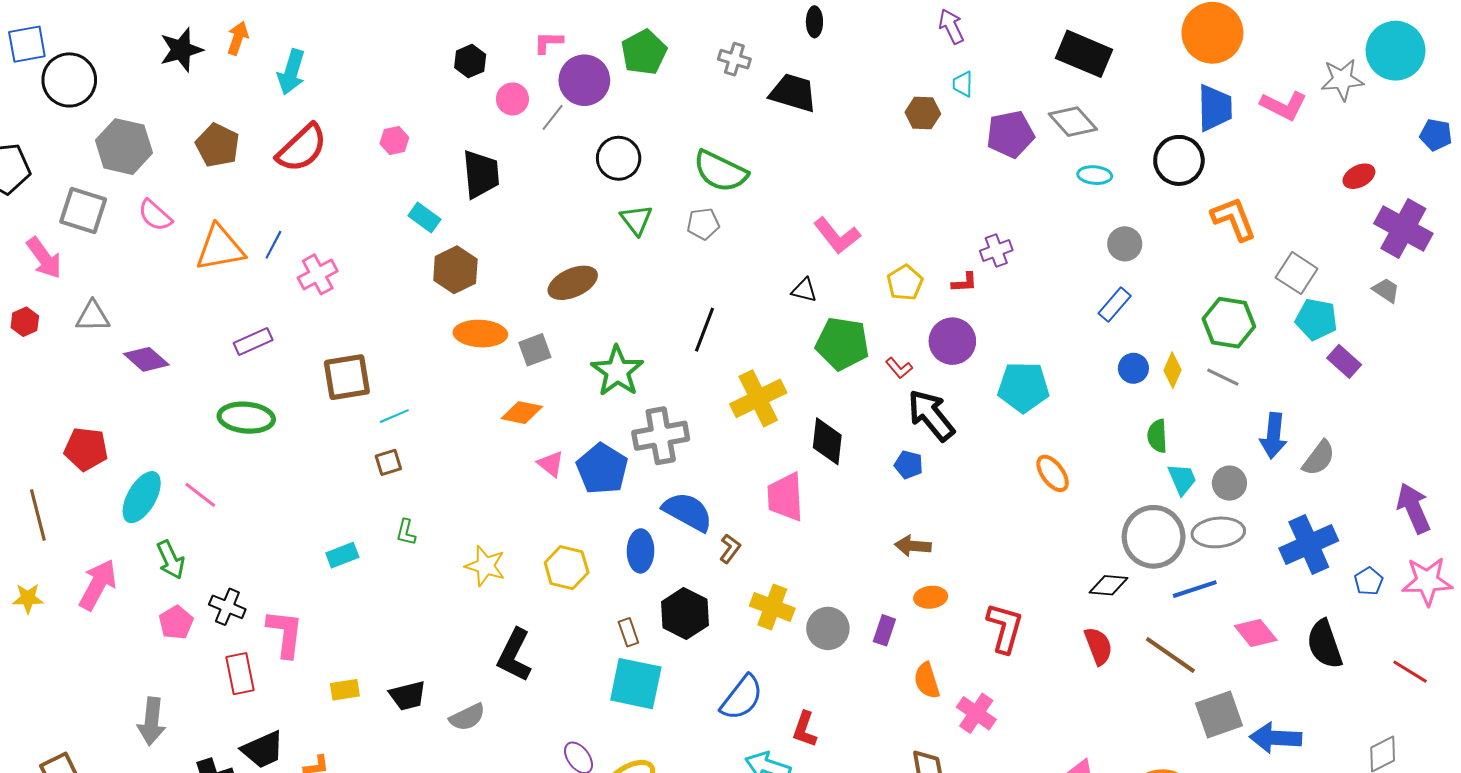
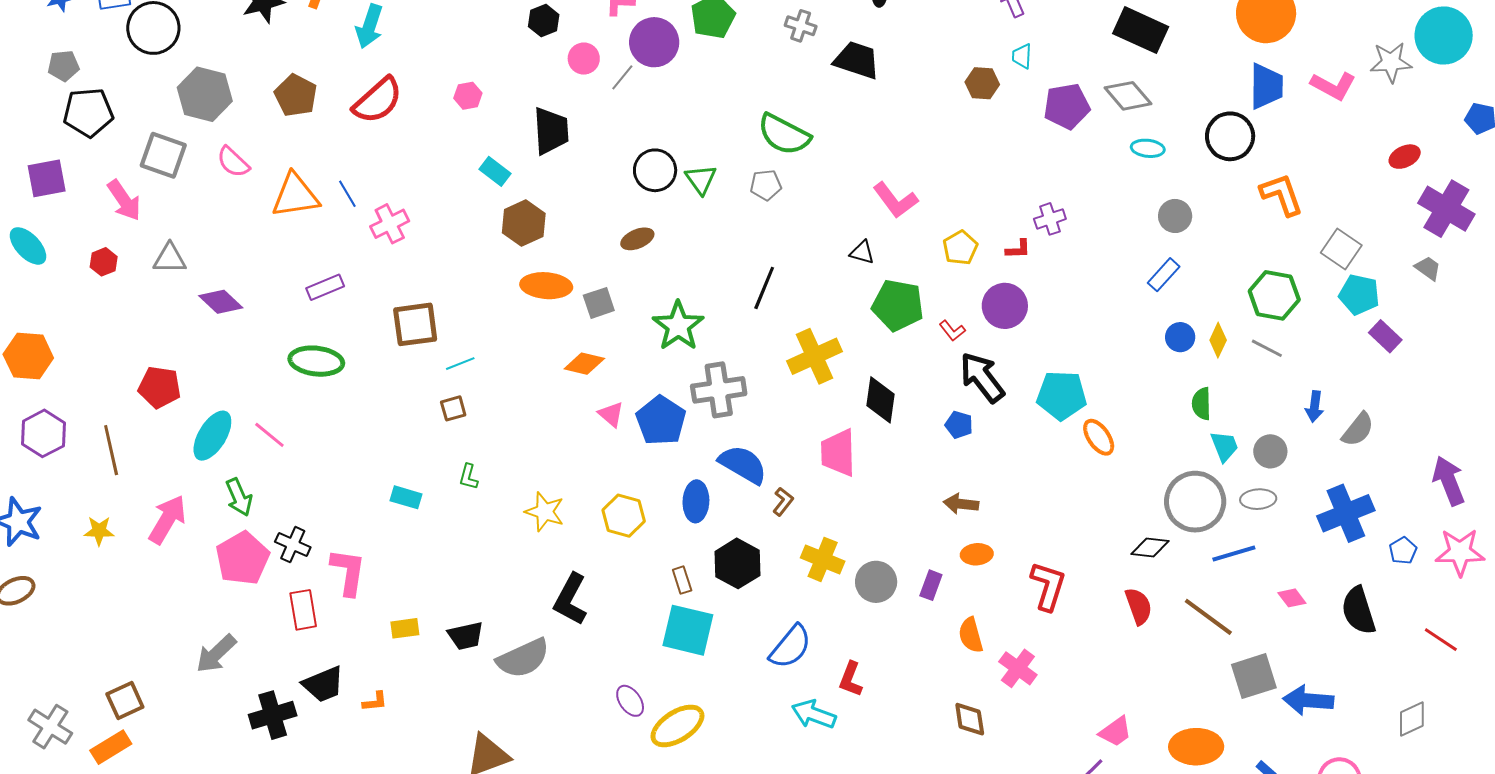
black circle: (619, 158) -> (655, 170), moved
blue line: (273, 245) -> (347, 194), turned -60
brown ellipse: (573, 283) -> (637, 239), size x0.7
cyan pentagon: (1023, 387) -> (1062, 395), moved
blue arrow: (1273, 436) -> (1314, 406), size x0.7
gray ellipse: (1218, 532) -> (1258, 499), size x0.7
cyan rectangle: (342, 555) -> (406, 497), turned 36
pink pentagon: (176, 622) -> (242, 558), size x1.6
pink diamond: (1256, 633) -> (1292, 598), size x0.7
gray semicircle: (467, 717) -> (523, 658), size x1.5
gray arrow: (152, 721) -> (216, 654), turned 39

